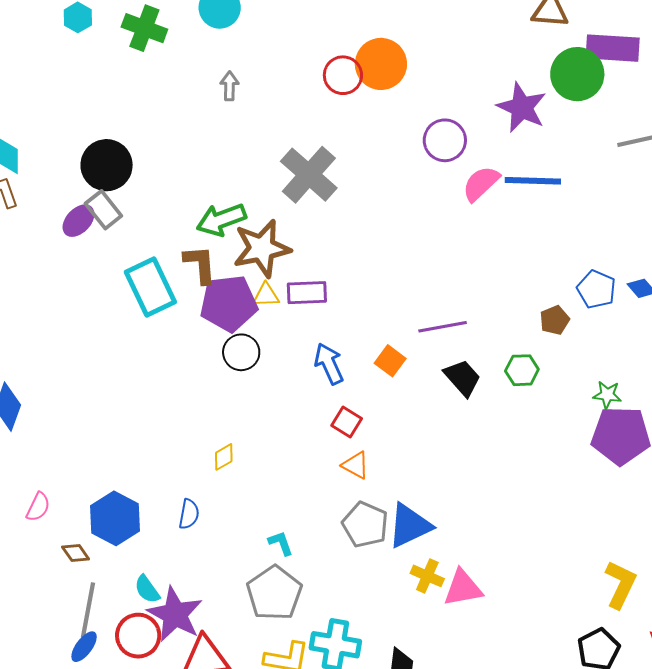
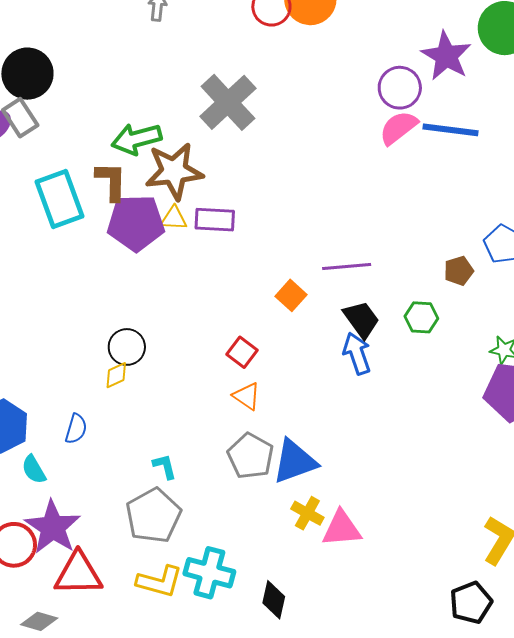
purple circle: (445, 140) -> (400, 88), moved
black circle: (241, 352) -> (127, 347), moved
blue arrow: (329, 364) -> (357, 353), moved
cyan semicircle: (147, 589) -> (34, 469), moved

